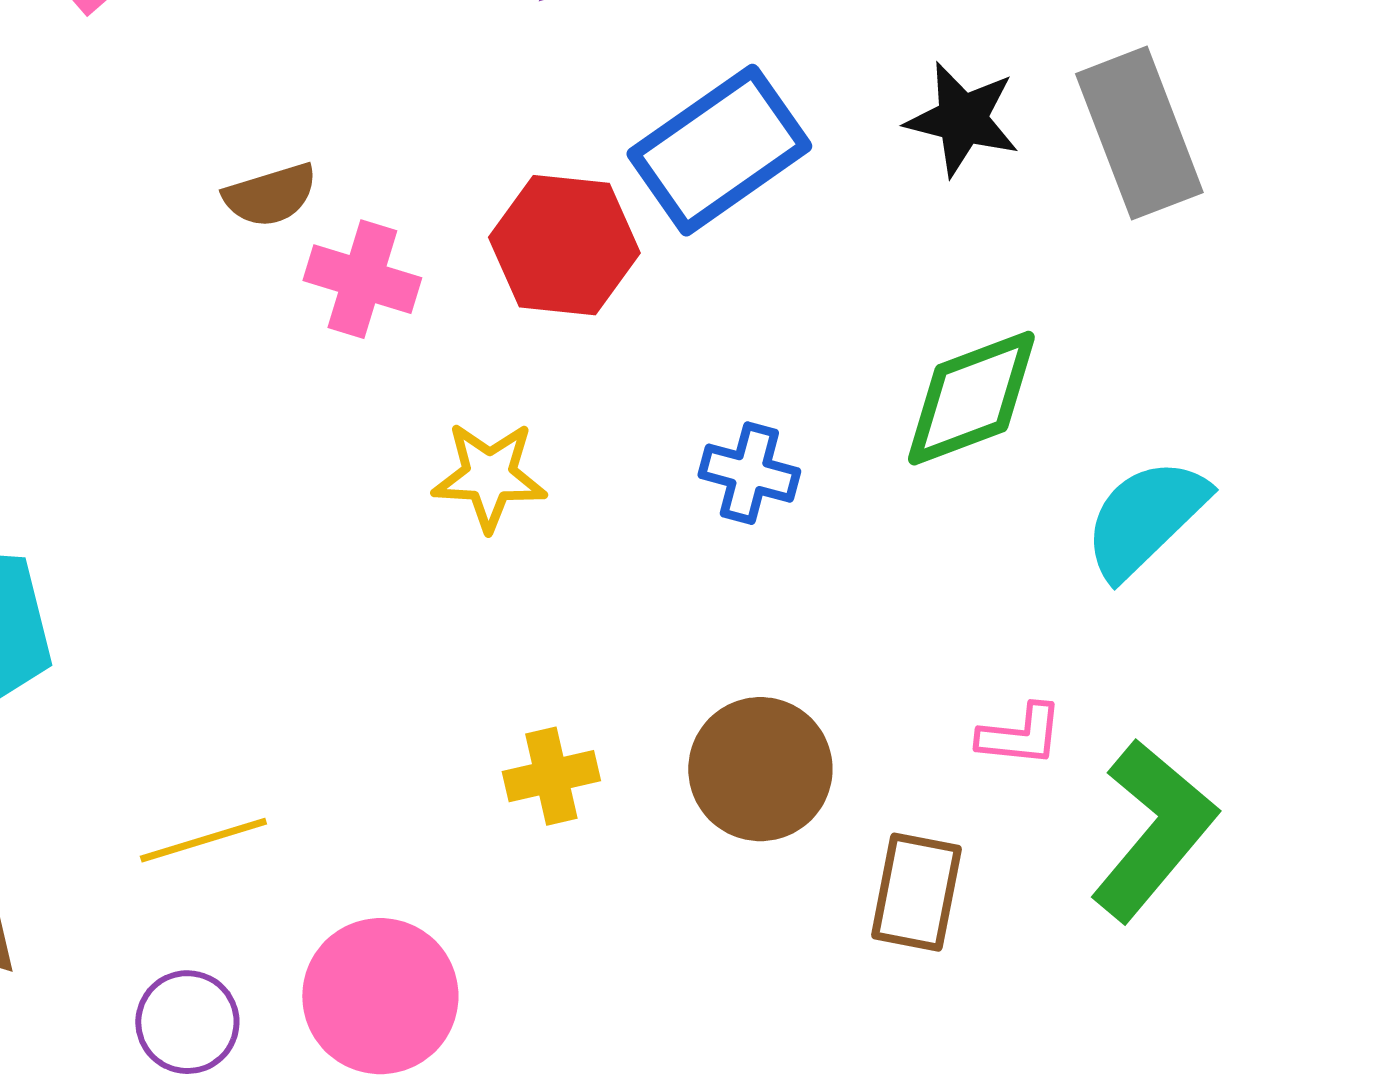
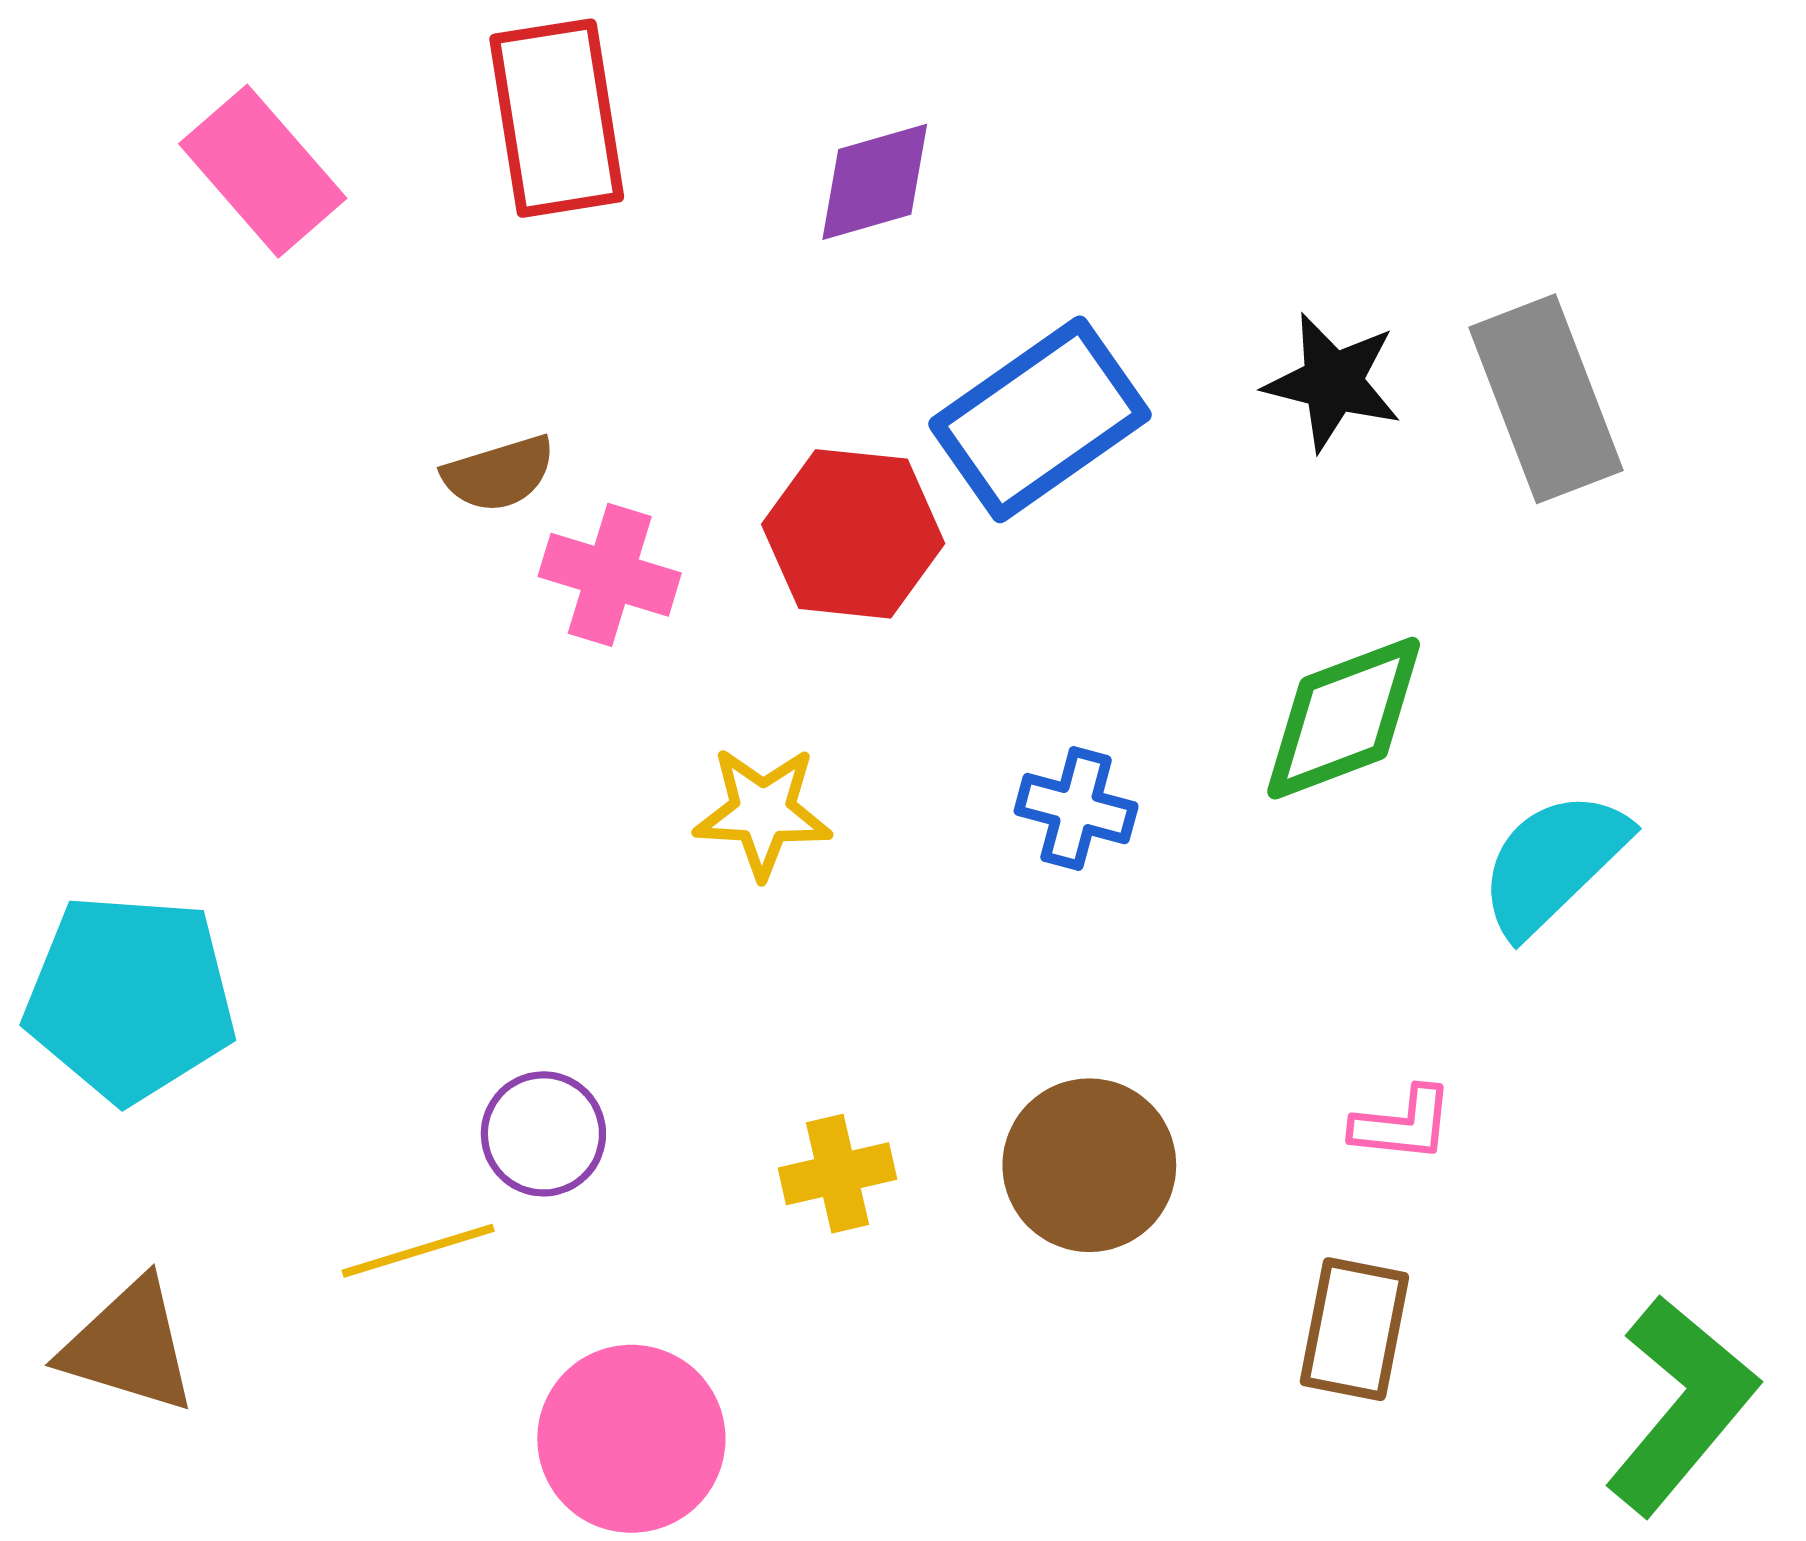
green L-shape: (1153, 830) -> (1681, 1405), moved
brown rectangle: (916, 892) -> (1354, 1329), moved
purple circle: (187, 1022) -> (543, 1134), moved

